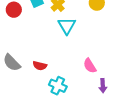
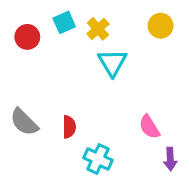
red semicircle: (40, 66) -> (69, 127), turned -104

